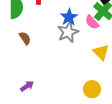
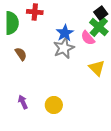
purple arrow: (27, 86) -> (23, 102), turned -80
yellow circle: (92, 89) -> (54, 105), moved

